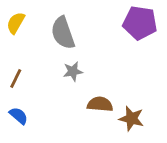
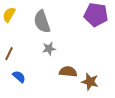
blue semicircle: (19, 116) -> (19, 77), moved

